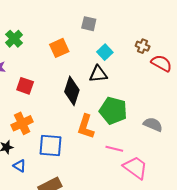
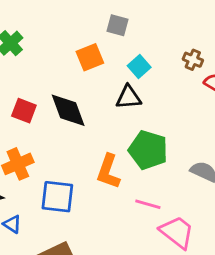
orange square: (59, 48) -> (90, 57), moved
black diamond: (72, 91) -> (68, 110), moved, turned -40

